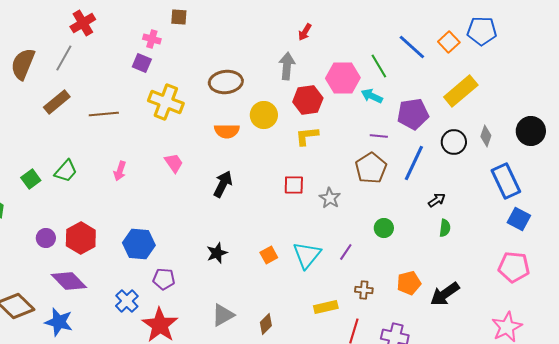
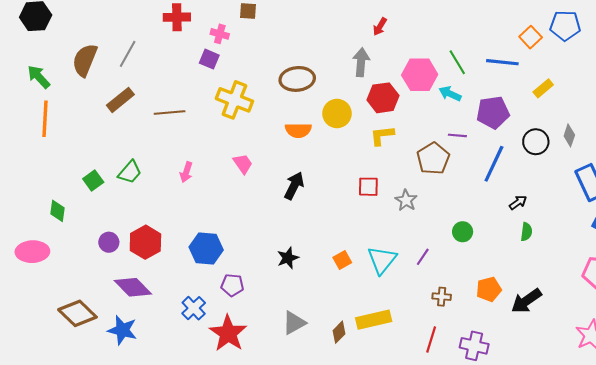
red cross: (83, 23) -> (177, 17), moved, turned 30
blue line: (412, 47) -> (502, 62), moved, turned -36
yellow rectangle: (461, 91) -> (543, 88), size x0.6
brown pentagon: (371, 168) -> (433, 158), moved
yellow rectangle: (326, 307) -> (374, 320), moved, size x1.4

